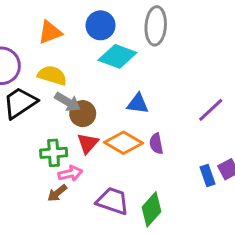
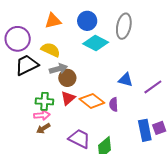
gray arrow: (68, 102) -> (58, 69), turned -54
blue triangle: (138, 104) -> (126, 80), moved
pink arrow: (70, 173) -> (42, 115), moved
blue rectangle: (207, 176) -> (145, 130), size x1.5

